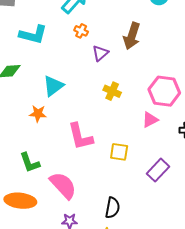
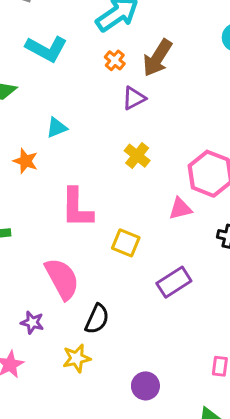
brown arrow: (132, 36) -> (157, 58), moved
cyan triangle: (53, 86) -> (57, 128), size x0.7
pink semicircle: (63, 185) -> (62, 279), moved

